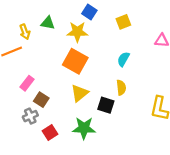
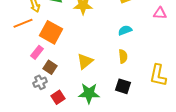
cyan semicircle: (123, 59) -> (125, 30), turned 40
orange square: (75, 61) -> (51, 32), moved
black square: (106, 105) -> (123, 86), moved

